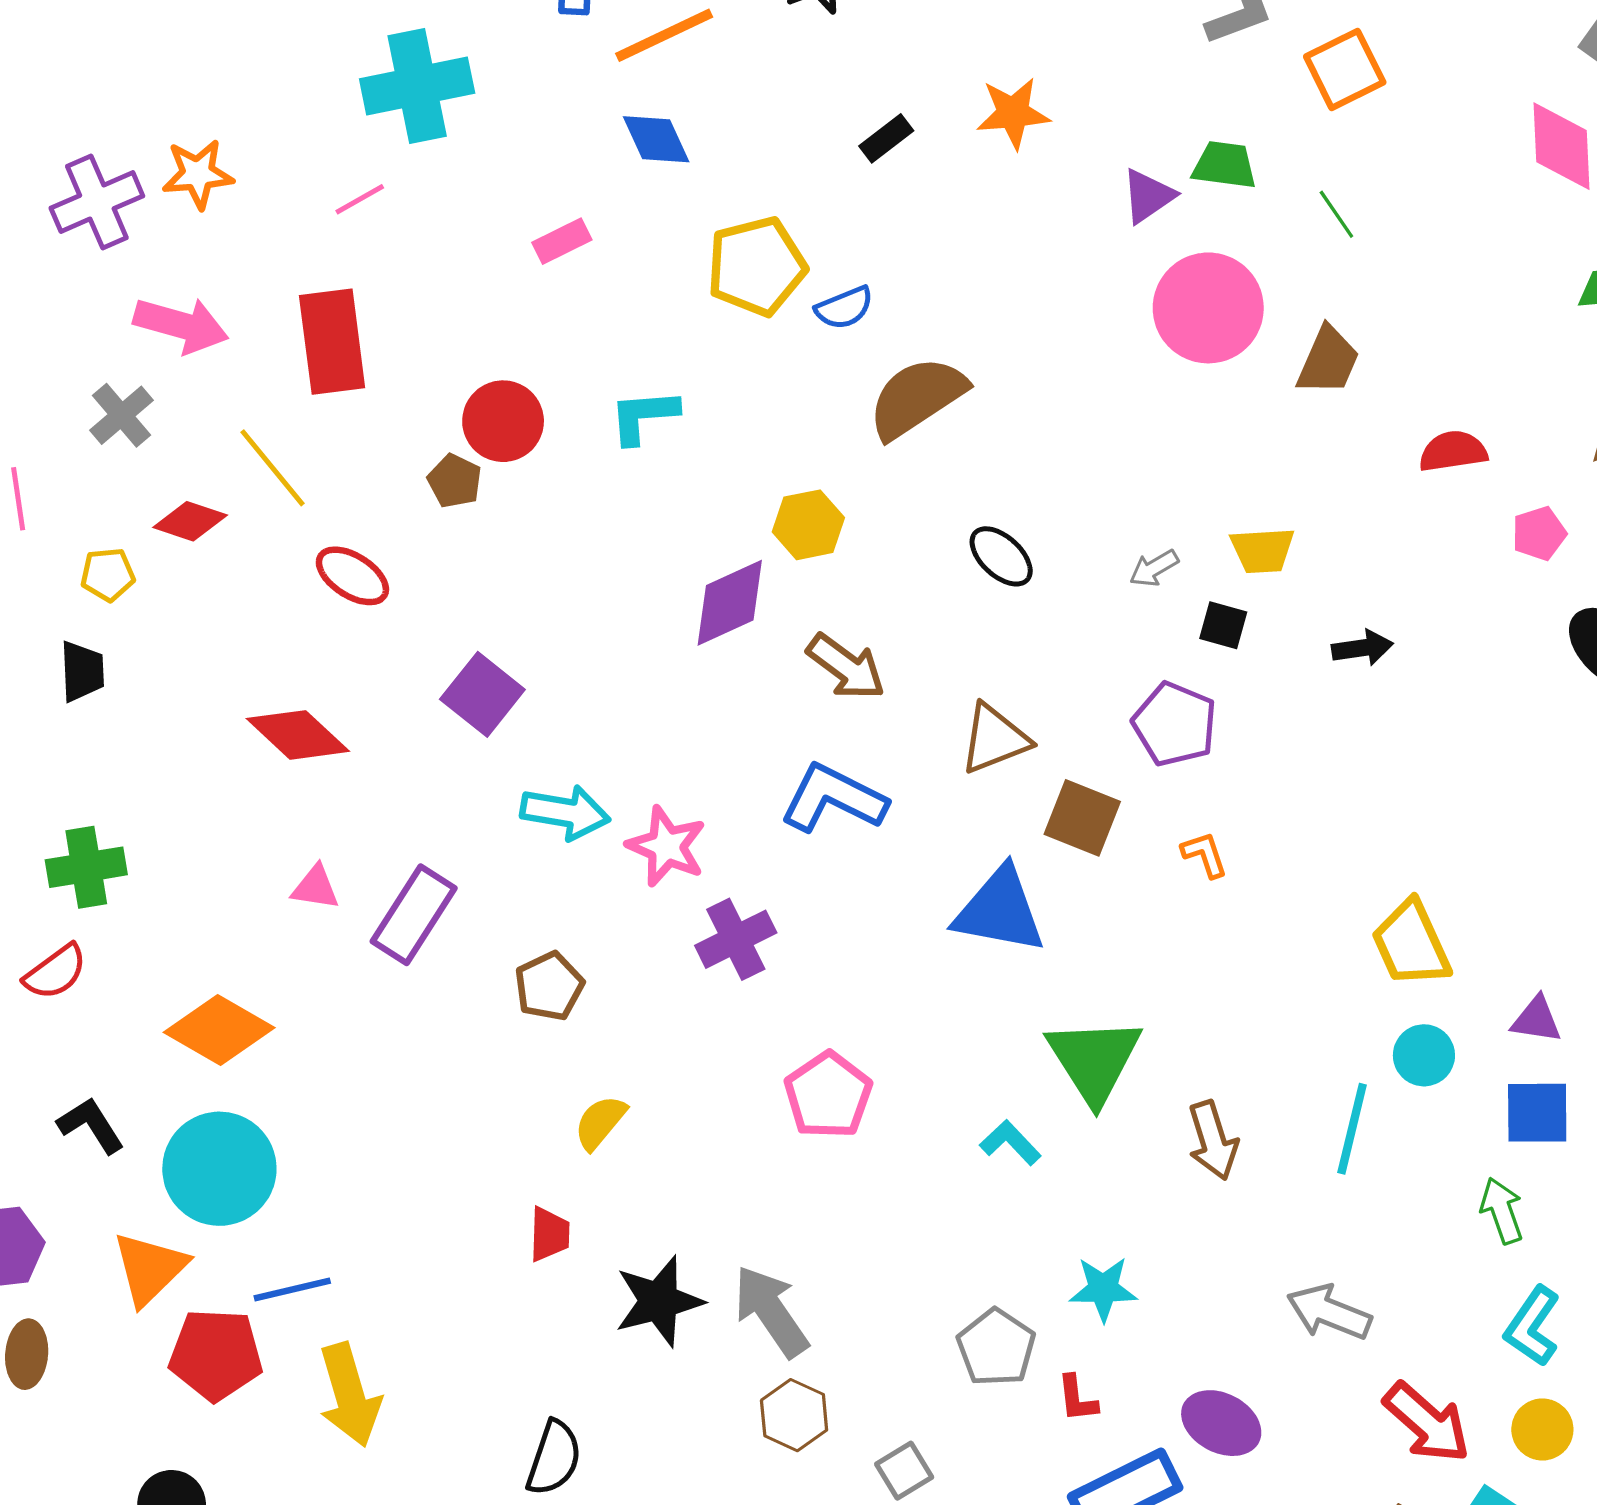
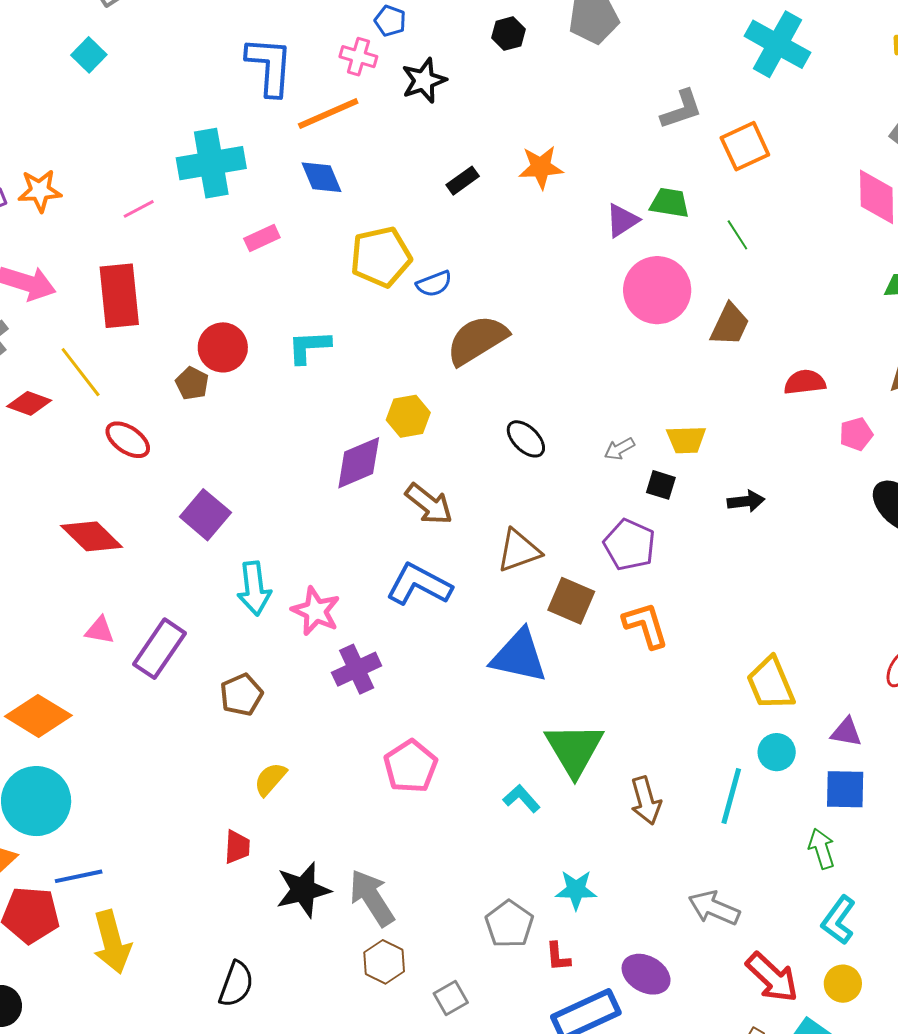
cyan cross: (417, 86) -> (211, 163), moved
cyan arrow: (565, 812) -> (254, 588), turned 72
orange L-shape: (1205, 854) -> (646, 625), size x1.6

